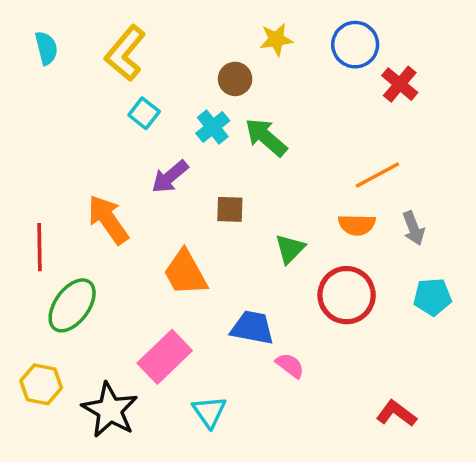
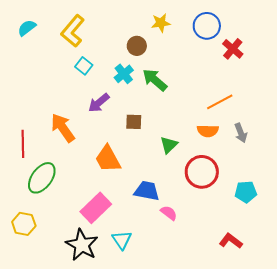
cyan semicircle: (46, 48) -> (27, 28), turned -114
cyan pentagon: (432, 297) -> (246, 192), moved
black star: (110, 410) -> (82, 245), moved

